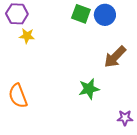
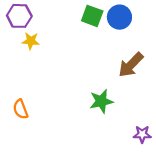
orange semicircle: (18, 96) -> (20, 109), size x0.7

